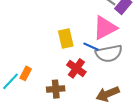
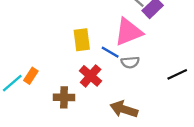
gray semicircle: (109, 53) -> (130, 62), size x0.6
brown arrow: (108, 94) -> (124, 109), turned 35

